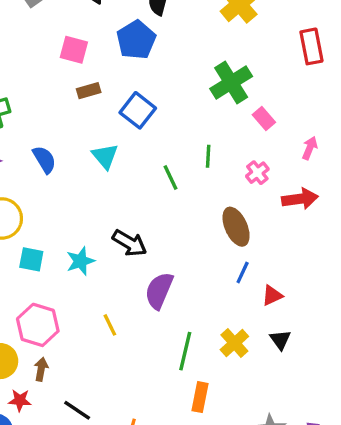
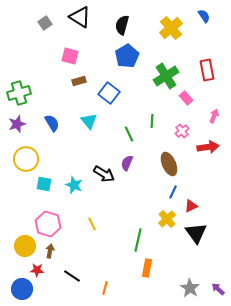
blue pentagon: (136, 40) -> (127, 56), moved
red rectangle: (311, 46) -> (207, 70), moved
cyan star: (80, 261) -> (74, 185), turned -30
purple semicircle: (159, 291) -> (127, 163), moved, size x0.7
black triangle: (280, 340) -> (196, 233), size x1.6
yellow cross: (234, 343) -> (167, 219), moved

